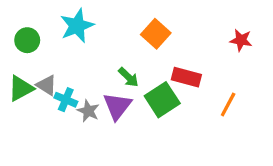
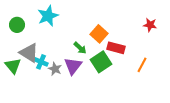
orange square: (156, 34) -> (99, 34), moved
gray triangle: (46, 85) -> (29, 53), size x1.5
green triangle: (21, 88) -> (13, 66), moved, turned -42

